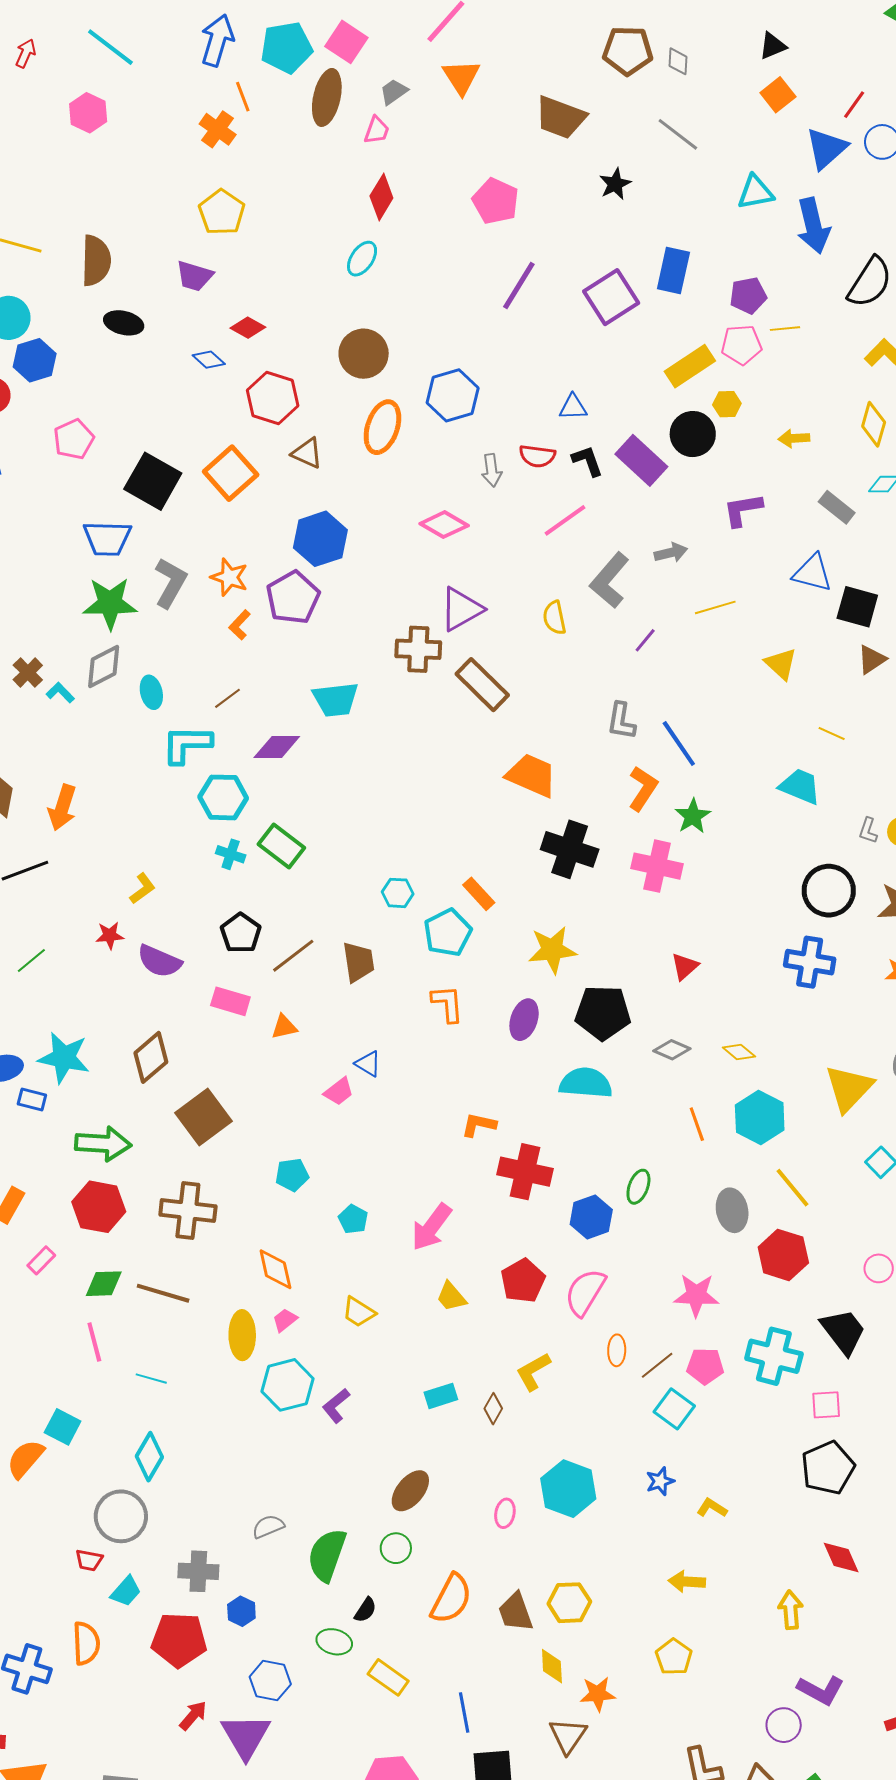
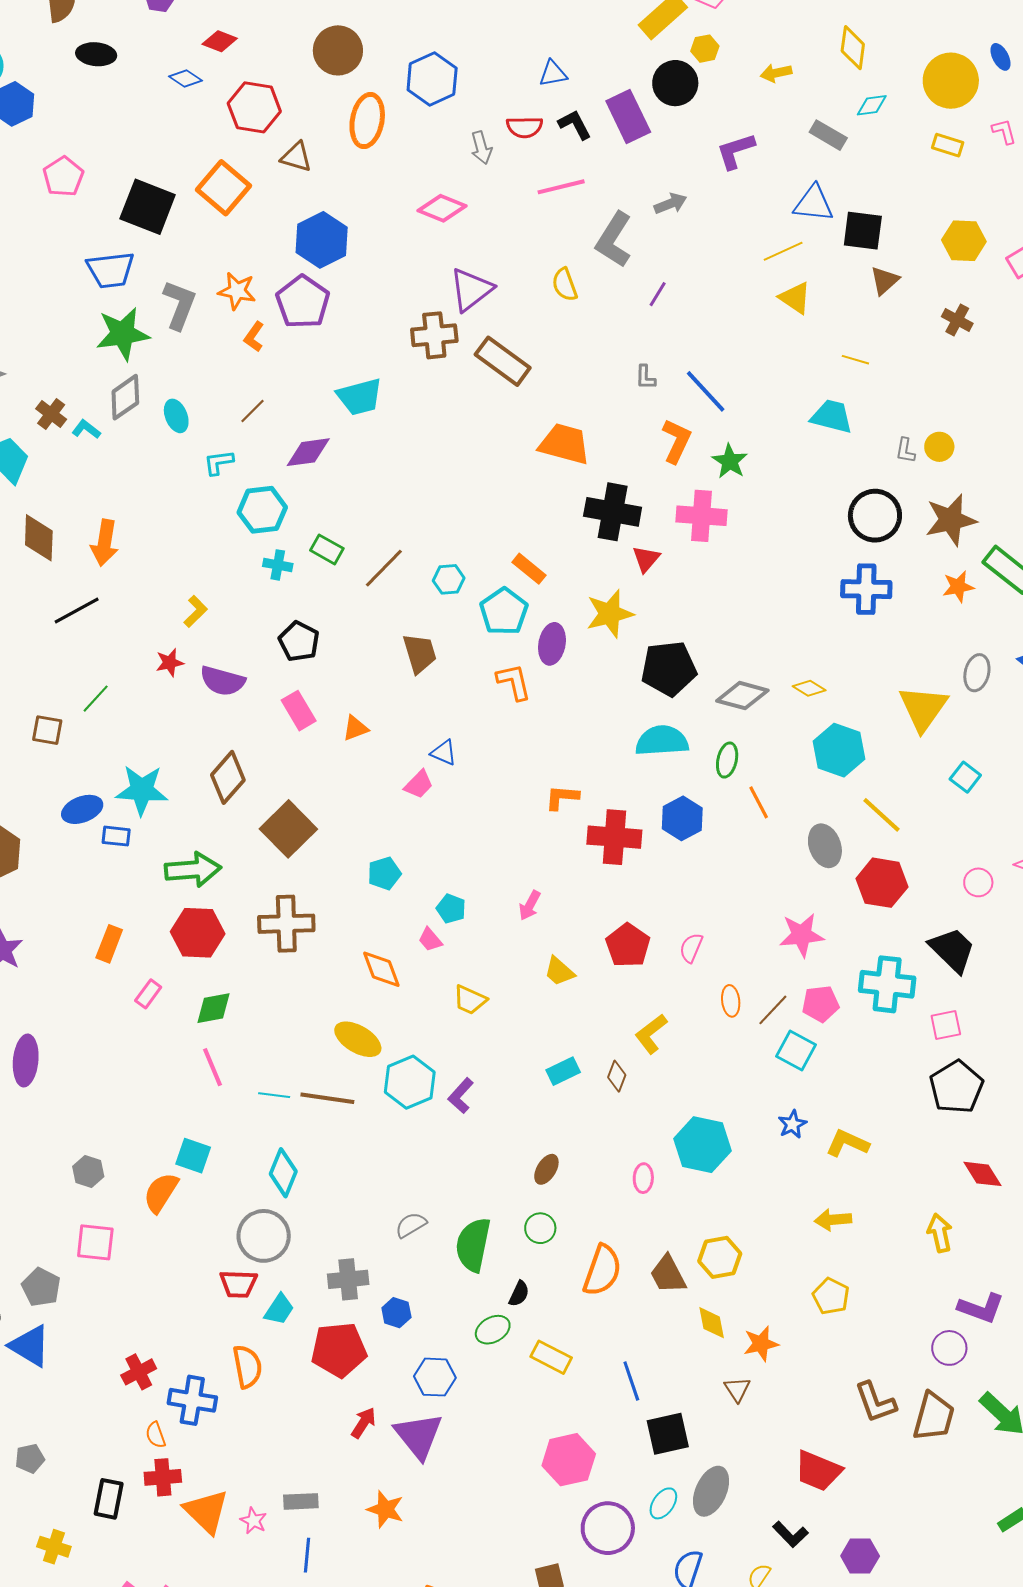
purple rectangle: (641, 460) -> (628, 116), turned 30
pink line: (565, 520) -> (561, 187), turned 30
yellow line: (715, 607) -> (783, 251), moved
gray L-shape: (621, 721) -> (645, 377), size x0.7
cyan L-shape: (187, 744) -> (219, 462), size x0.6
green rectangle: (281, 846) -> (327, 549), size x0.7
brown line: (293, 956) -> (384, 568), moved
red triangle: (685, 966) -> (646, 559), moved
pink rectangle: (230, 1001) -> (299, 711), turned 51
purple ellipse: (524, 1020) -> (552, 644), moved
gray diamond: (672, 1050) -> (742, 696), size x1.4
orange line: (697, 1124) -> (759, 802), moved
green ellipse: (638, 1187) -> (727, 760), moved
blue hexagon: (591, 1217) -> (682, 818), moved
pink arrow: (431, 1227) -> (530, 905), size x0.6
pink semicircle: (585, 1292) -> (691, 948), size x0.6
brown line: (163, 1293) -> (327, 1098), moved
pink trapezoid: (285, 1320) -> (430, 940), moved, turned -84
yellow ellipse: (242, 1335) -> (358, 1039), turned -51
brown ellipse: (410, 1491) -> (546, 1169), size x0.7
yellow L-shape: (712, 1508) -> (847, 1143), size x1.4
red trapezoid: (89, 1560) -> (238, 1284), size x1.4
green ellipse: (334, 1642) -> (493, 1330), turned -36
brown triangle: (568, 1736) -> (737, 1389), size x0.7

